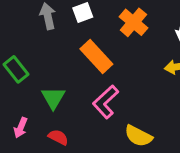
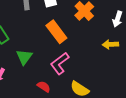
red semicircle: (58, 137) -> (44, 87), moved

